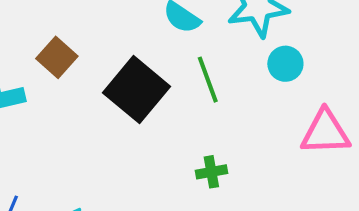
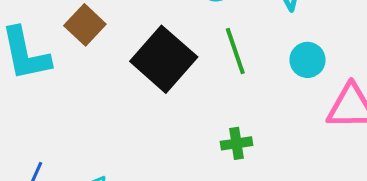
cyan circle: (285, 64) -> (307, 60), moved

